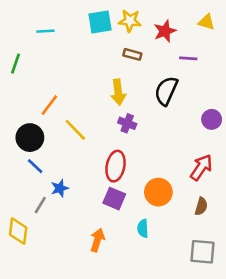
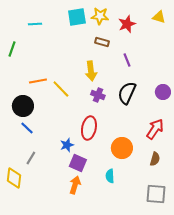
purple line: (188, 58) -> (127, 60), moved, turned 64
black semicircle: (166, 91) -> (127, 93), moved
orange line: (49, 105) -> (38, 81), turned 42
yellow line: (75, 130) -> (61, 89), moved
blue star: (60, 188) -> (67, 145), moved
purple square: (114, 199) -> (78, 163), moved

